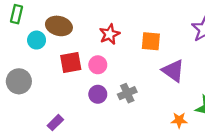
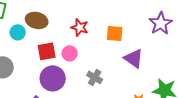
red star: (110, 34) -> (80, 27), turned -30
gray cross: (127, 93) -> (95, 77), turned -35
purple circle: (98, 94) -> (53, 78), moved, size x1.6

